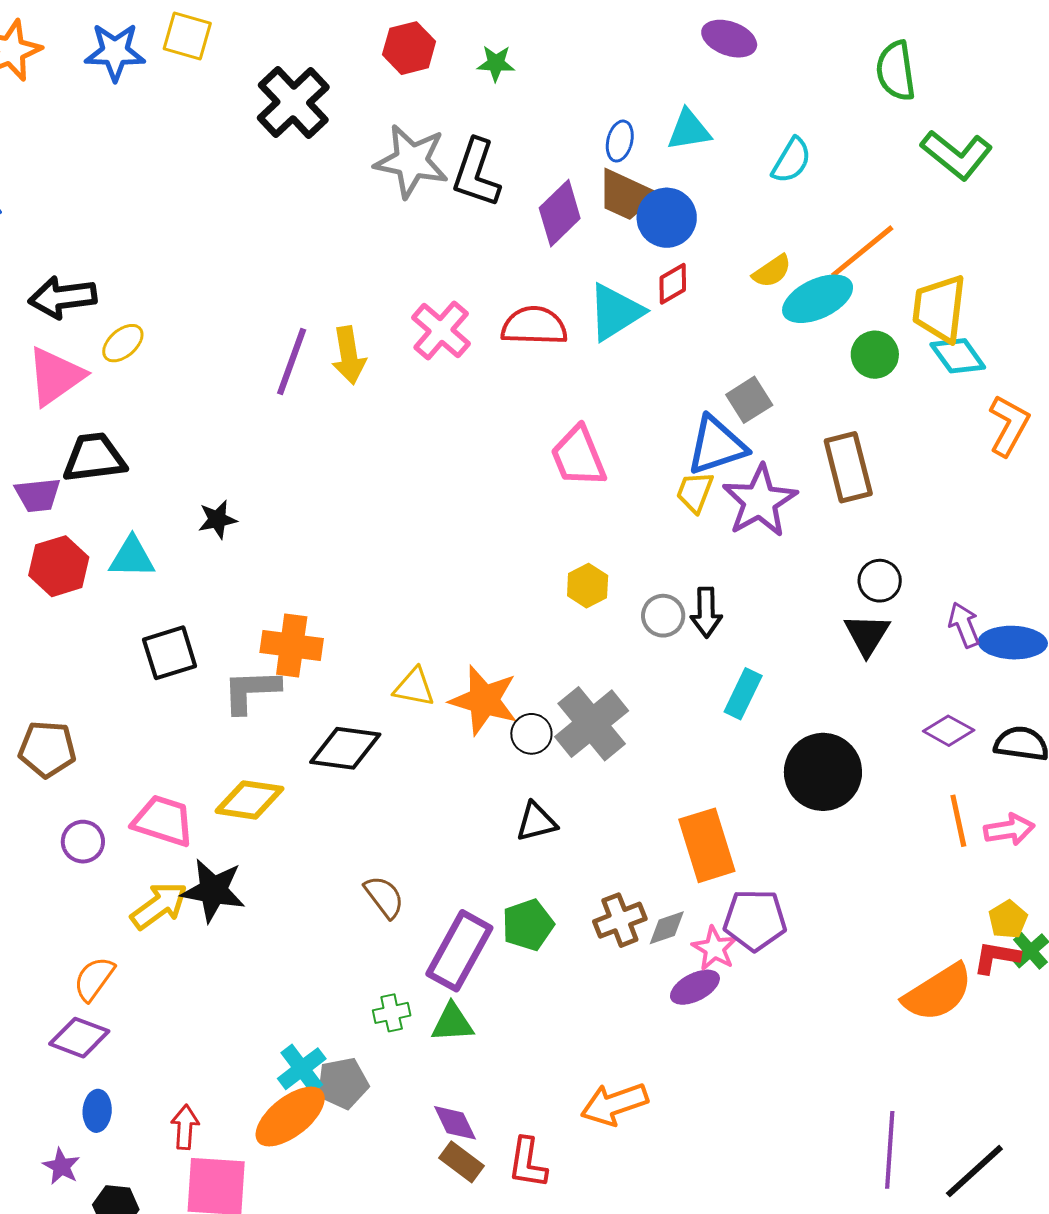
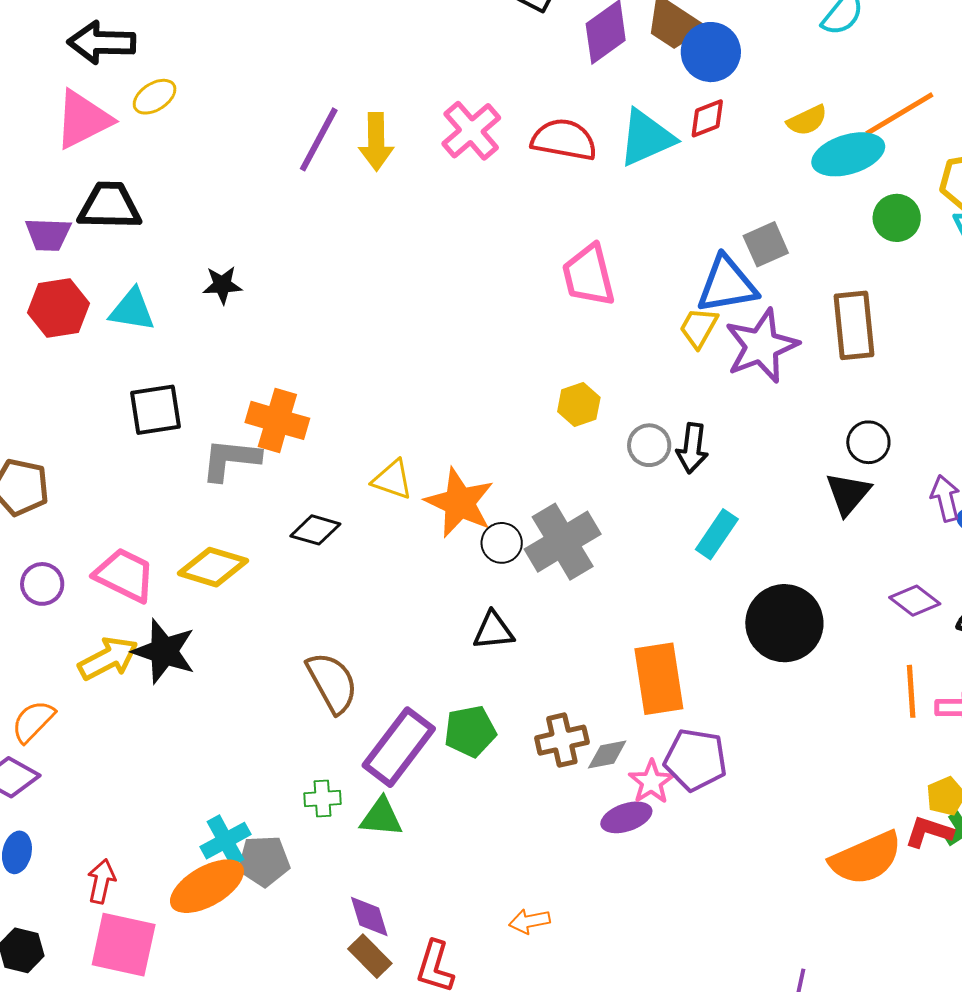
black diamond: (345, 748) -> (315, 530), size x0.7
brown semicircle: (384, 897) -> (332, 683), size x1.4
orange arrow: (614, 1104) -> (530, 921), size x0.6

